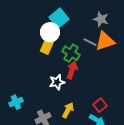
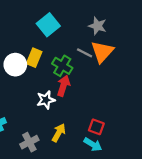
white circle: (50, 32) -> (15, 65), moved
orange triangle: (105, 41) -> (102, 52), turned -30
red square: (100, 105) -> (96, 127), turned -32

